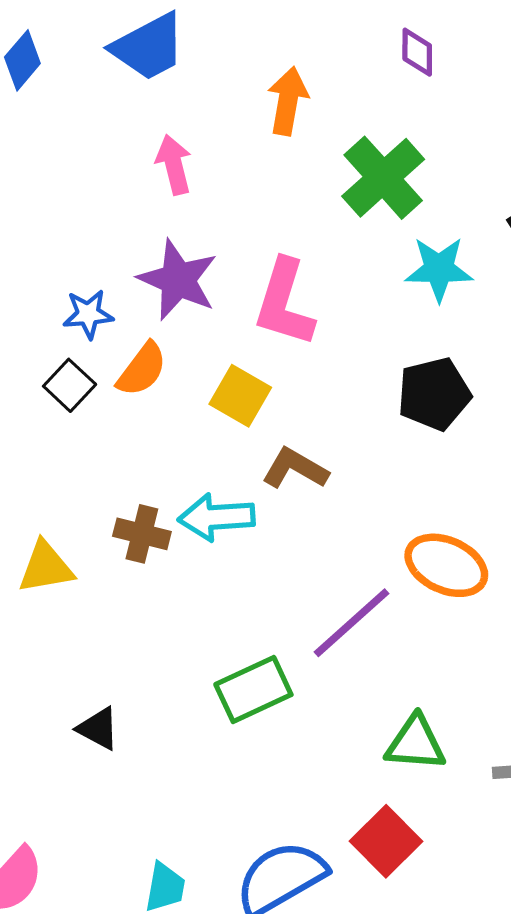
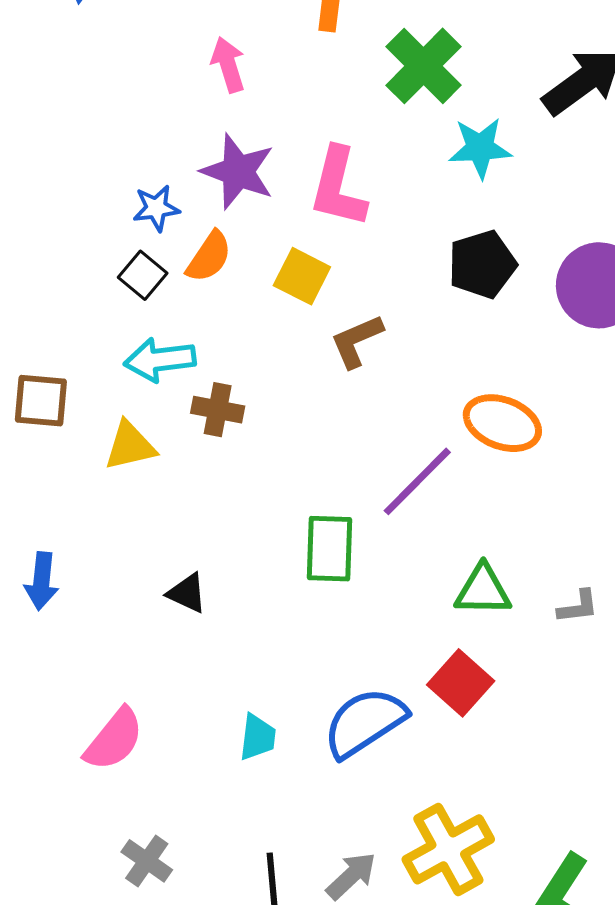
brown L-shape: (295, 469) -> (357, 341), turned -50
cyan arrow: (216, 517) -> (160, 360), moved
green rectangle: (253, 689) -> (329, 549), turned -60

